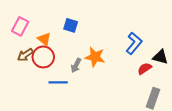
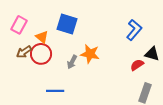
blue square: (71, 25) -> (67, 24), size x1.5
blue L-shape: (134, 43) -> (134, 30), moved
blue line: (58, 82) -> (55, 91), moved

